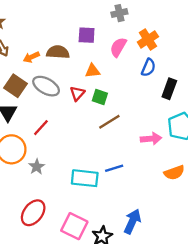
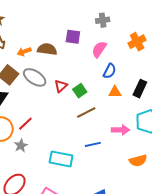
orange cross: (148, 39) -> (137, 42), moved
blue semicircle: (148, 67) -> (110, 71), moved
orange triangle: (93, 71) -> (115, 92), moved
green square: (100, 97) -> (80, 91), turned 32
red line: (41, 128) -> (25, 124), moved
blue line: (114, 168) -> (93, 144), moved

